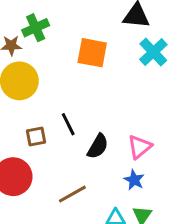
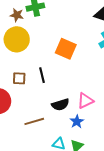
orange square: (92, 53) -> (66, 49), moved
black semicircle: (98, 146) -> (60, 105), moved, turned 30

